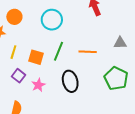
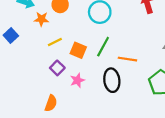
yellow line: (13, 52) -> (55, 42), turned 40
orange line: (88, 52) -> (127, 59), moved

